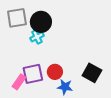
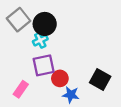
gray square: (17, 18) -> (19, 20), turned -30
purple square: (33, 74) -> (44, 65), moved

